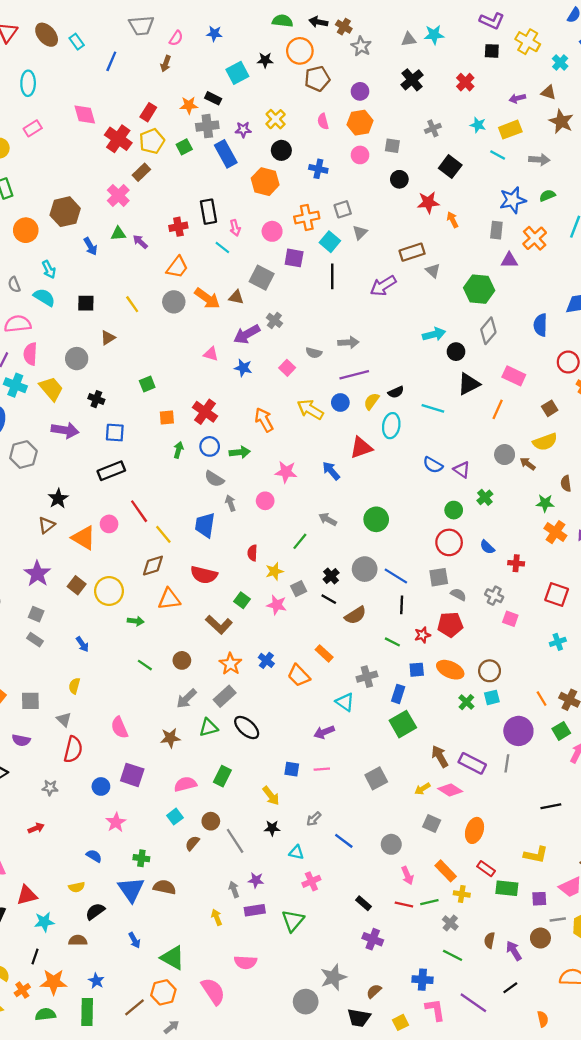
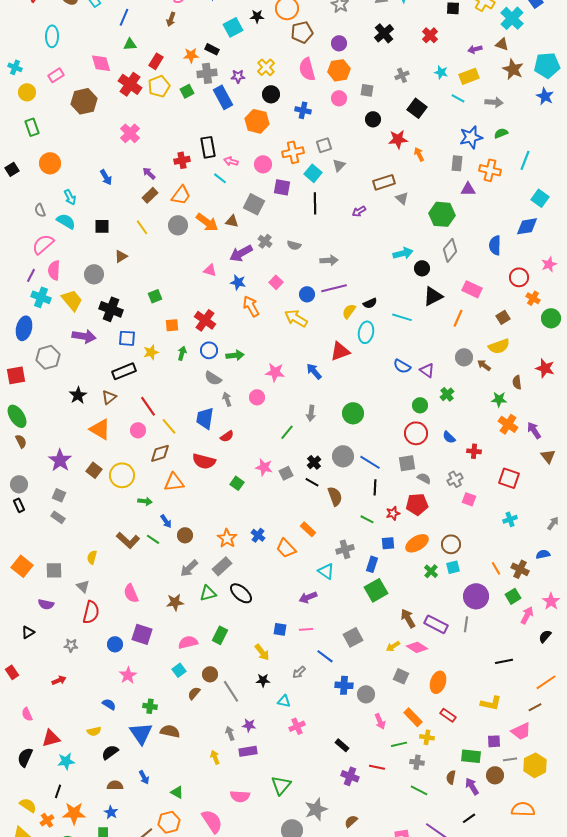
cyan cross: (560, 62) -> (512, 18), size x1.6
pink semicircle: (323, 121) -> (307, 69), size x1.6
brown rectangle: (141, 172) -> (150, 195), moved
brown hexagon: (65, 212) -> (84, 101), moved
pink arrow: (235, 228) -> (231, 161), turned 120
green triangle: (118, 234) -> (130, 44), moved
orange cross: (535, 238) -> (490, 170), turned -35
purple arrow: (383, 286) -> (359, 211), size x0.6
pink semicircle: (18, 324) -> (43, 244), turned -35
gray semicircle: (314, 353) -> (294, 245), moved
black cross: (96, 399) -> (111, 309), size x1.6
blue circle: (340, 403) -> (307, 294), moved
orange arrow: (264, 420) -> (251, 306), moved
gray arrow: (328, 519) -> (311, 413), turned -112
pink circle: (109, 524) -> (138, 430), moved
brown triangle: (47, 525) -> (109, 397), moved
red semicircle: (252, 553) -> (227, 436), moved, turned -128
yellow star: (274, 571) -> (151, 352), moved
gray cross: (494, 596) -> (455, 479), turned 35
pink star: (277, 605) -> (264, 467), moved
brown semicircle: (355, 615) -> (335, 496), turned -78
brown L-shape: (219, 625) -> (128, 540), moved
blue arrow: (82, 644) -> (166, 521), moved
orange ellipse: (450, 670) -> (417, 543), turned -55
blue line: (344, 841) -> (325, 656), moved
green rectangle: (507, 888) -> (471, 756), moved
red line: (404, 904) -> (377, 767), moved
green triangle: (293, 921) -> (281, 785), moved
gray cross: (450, 923) -> (417, 762), turned -32
brown semicircle: (78, 940) -> (115, 785), moved
green triangle: (173, 958) -> (177, 792), size x0.6
blue cross: (422, 980) -> (344, 685), moved

